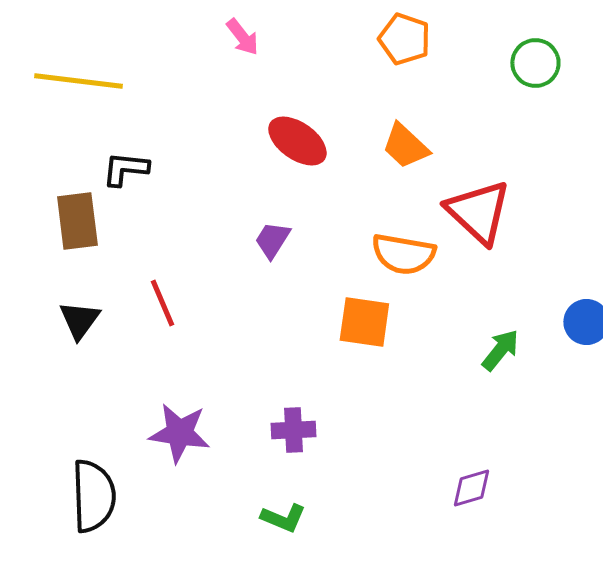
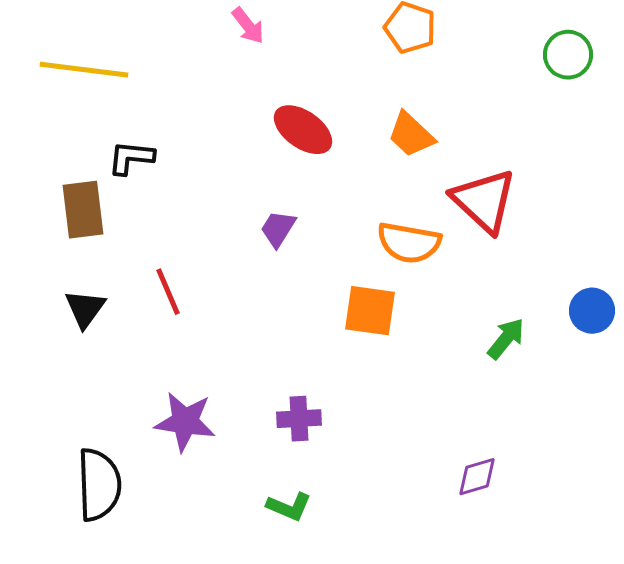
green circle: (535, 63) -> (568, 55), moved

